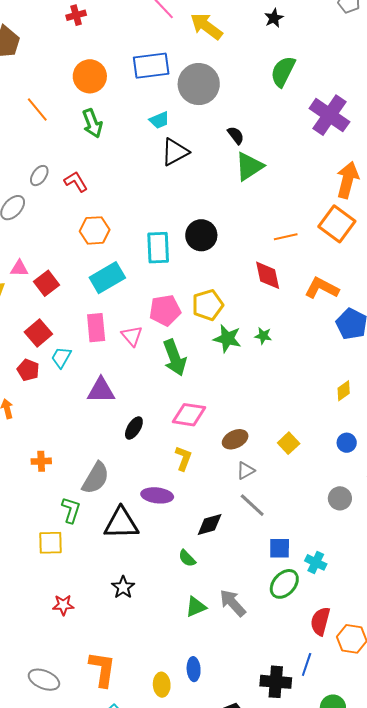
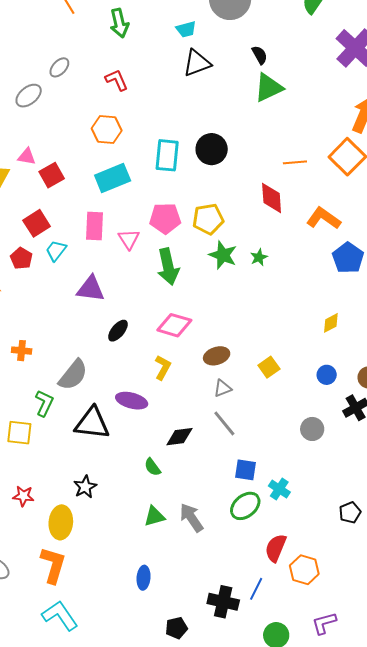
red L-shape: (76, 182) -> (117, 80), moved
green star: (263, 336) -> (259, 257), turned 30
yellow ellipse: (162, 685) -> (61, 522), moved, size x1.4

